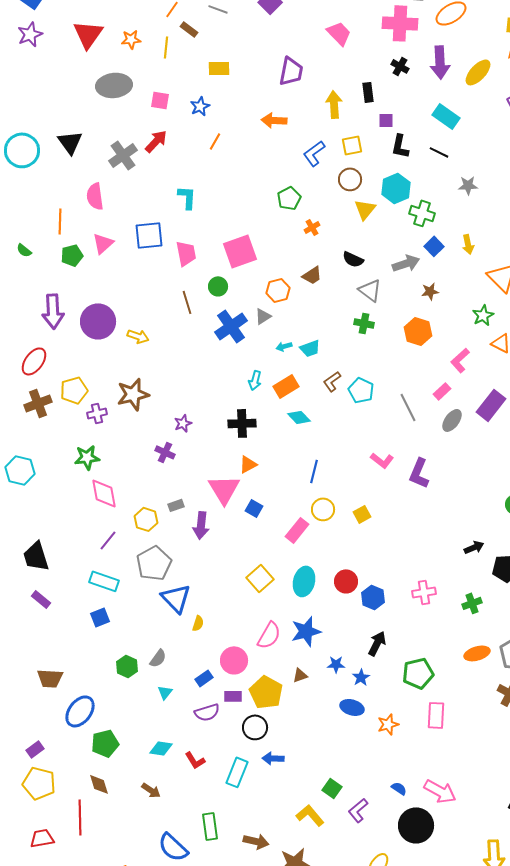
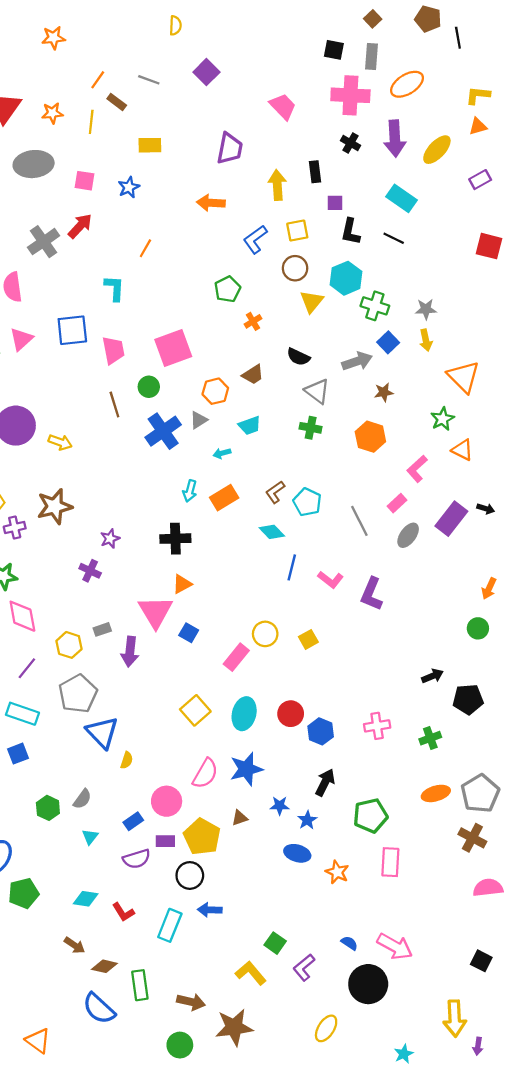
orange line: (215, 141) -> (145, 248), moved
gray star: (468, 185) -> (426, 309), moved
cyan trapezoid: (310, 348) -> (250, 426), moved
cyan diamond: (299, 417) -> (272, 532), moved
blue line: (314, 471) -> (292, 567), moved
orange star: (388, 724) -> (337, 872), turned -30
brown diamond: (99, 784) -> (104, 966), moved, turned -60

